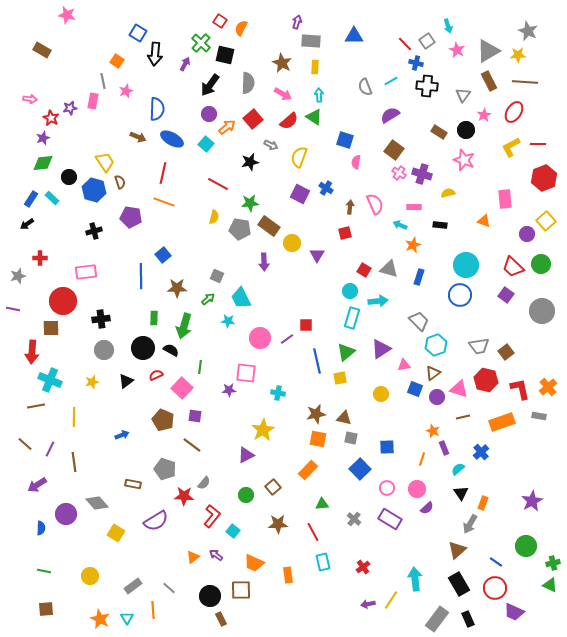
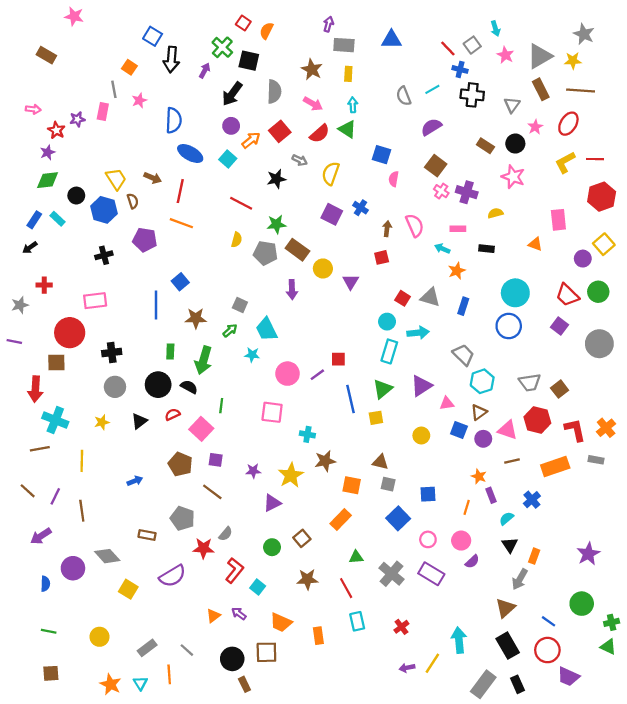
brown arrow: (138, 137) -> (153, 178), moved
purple star: (229, 390) -> (253, 471), moved
brown star: (316, 414) -> (325, 461), moved
gray cross: (354, 519) -> (391, 574), size x1.6

